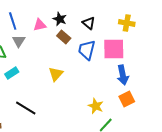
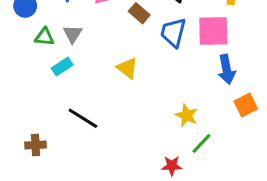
gray triangle: (19, 41) -> (73, 34), moved
yellow triangle: (56, 74) -> (127, 68), turned -35
orange square: (127, 99) -> (246, 105), moved

